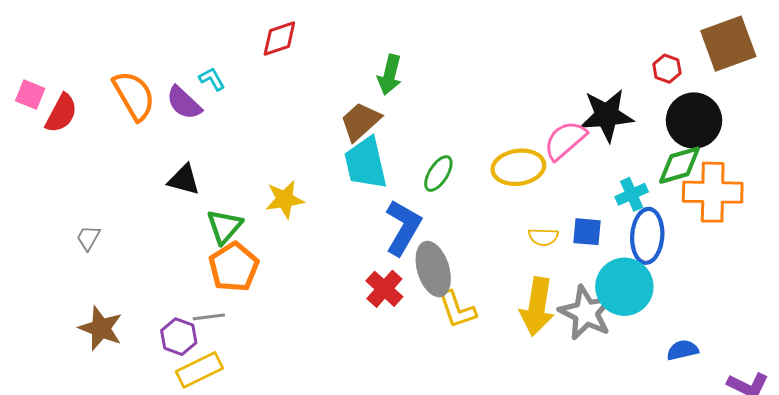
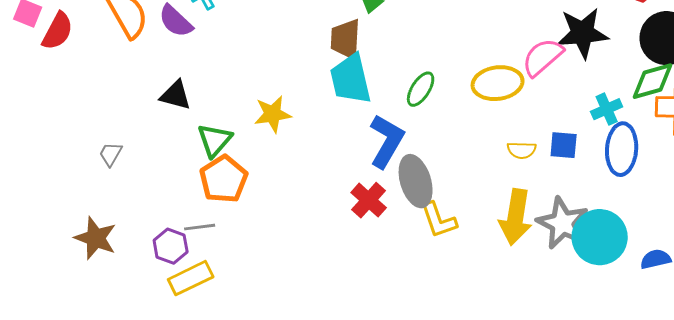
brown trapezoid: (360, 122) -> (346, 39), turned -45
gray trapezoid: (88, 238) -> (111, 154), moved
cyan circle: (624, 287) -> (600, 237), moved

